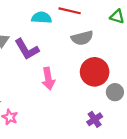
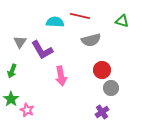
red circle: (95, 72) -> (102, 70), size x0.7
gray circle: (115, 92) -> (111, 88), moved

